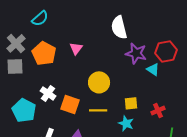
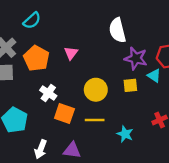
white cross: (48, 93) -> (48, 93), moved
yellow square: (131, 103) -> (130, 85), moved

